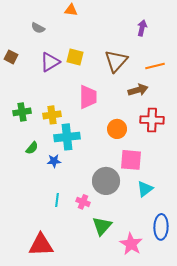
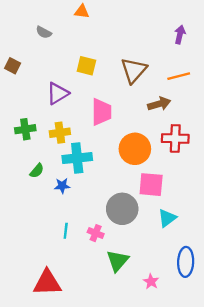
purple arrow: (142, 28) -> (180, 35), moved
purple triangle: (50, 62) -> (58, 93), moved
orange circle: (117, 129) -> (135, 149), size x1.4
pink star: (131, 244) -> (151, 282), size x0.6

